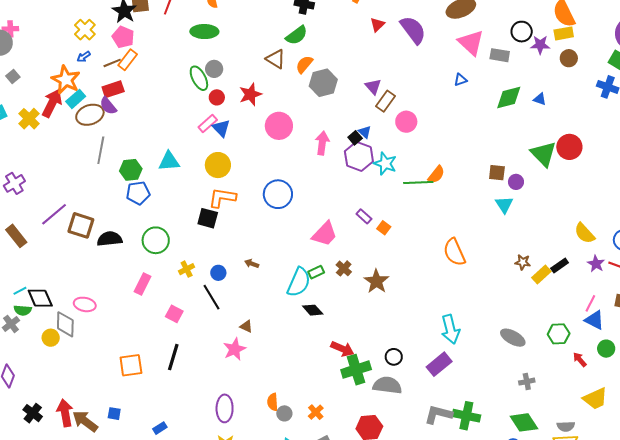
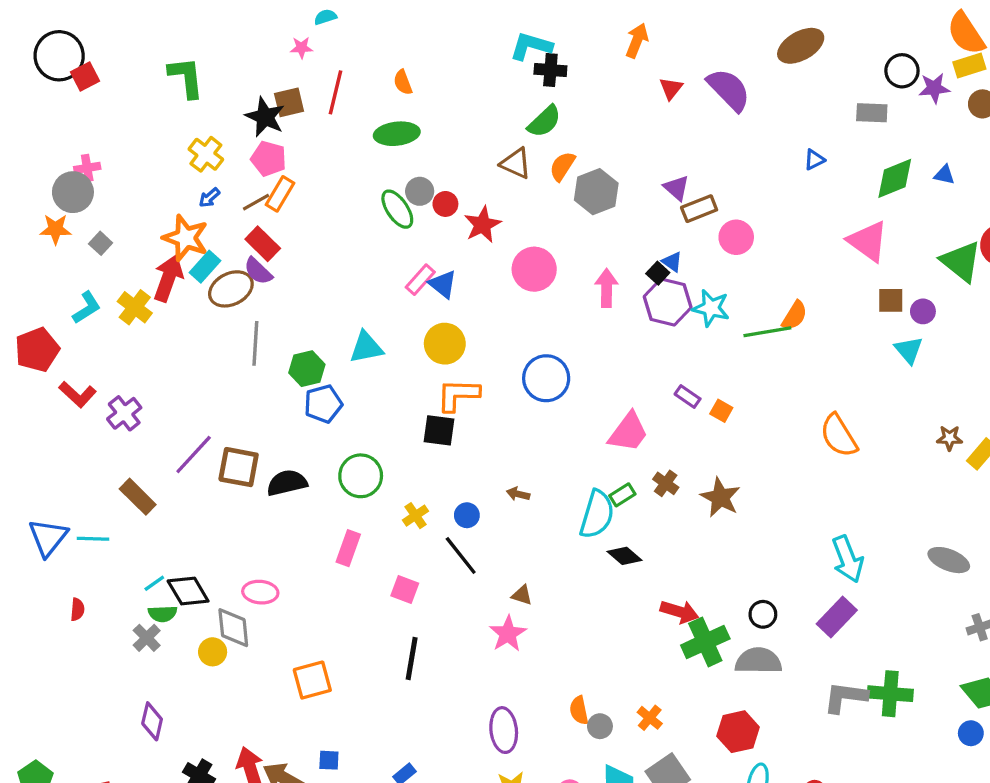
pink triangle: (471, 43) -> (868, 241), moved
red rectangle: (113, 89) -> (263, 244), turned 70
red circle: (217, 97) -> (445, 204), moved
brown rectangle: (386, 101) -> (699, 209), turned 40
orange square: (131, 365) -> (312, 680), moved

